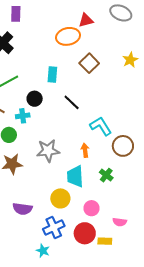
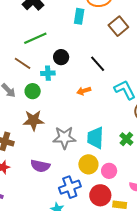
cyan rectangle: (52, 75) -> (79, 16), moved
orange arrow: (85, 150) -> (84, 91), moved, turned -104
gray star: (48, 151) -> (64, 138), moved
yellow circle: (60, 198) -> (88, 164), moved

